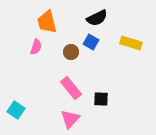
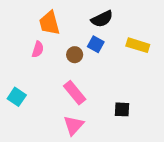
black square: (101, 99) -> (122, 109), moved
cyan square: (16, 110) -> (17, 97), moved

